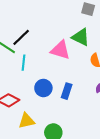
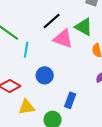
black line: (21, 37) -> (52, 21), moved
blue rectangle: (67, 91) -> (70, 100), moved

